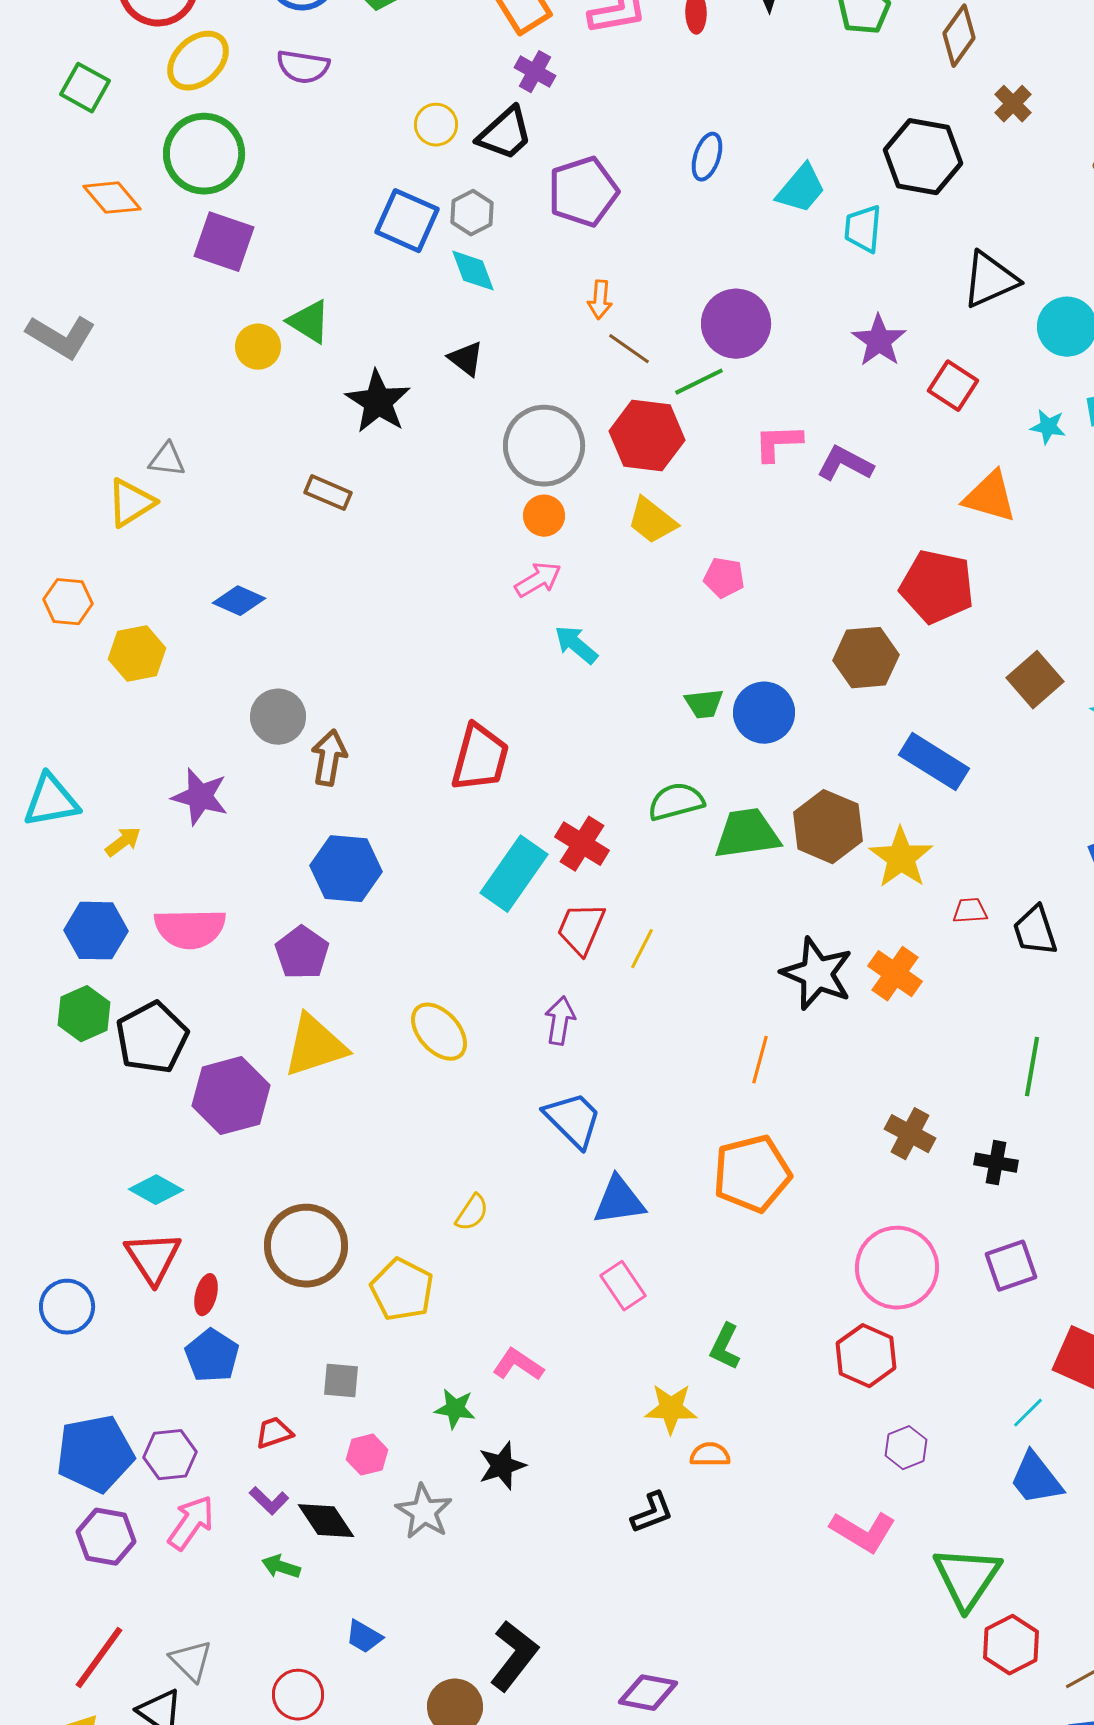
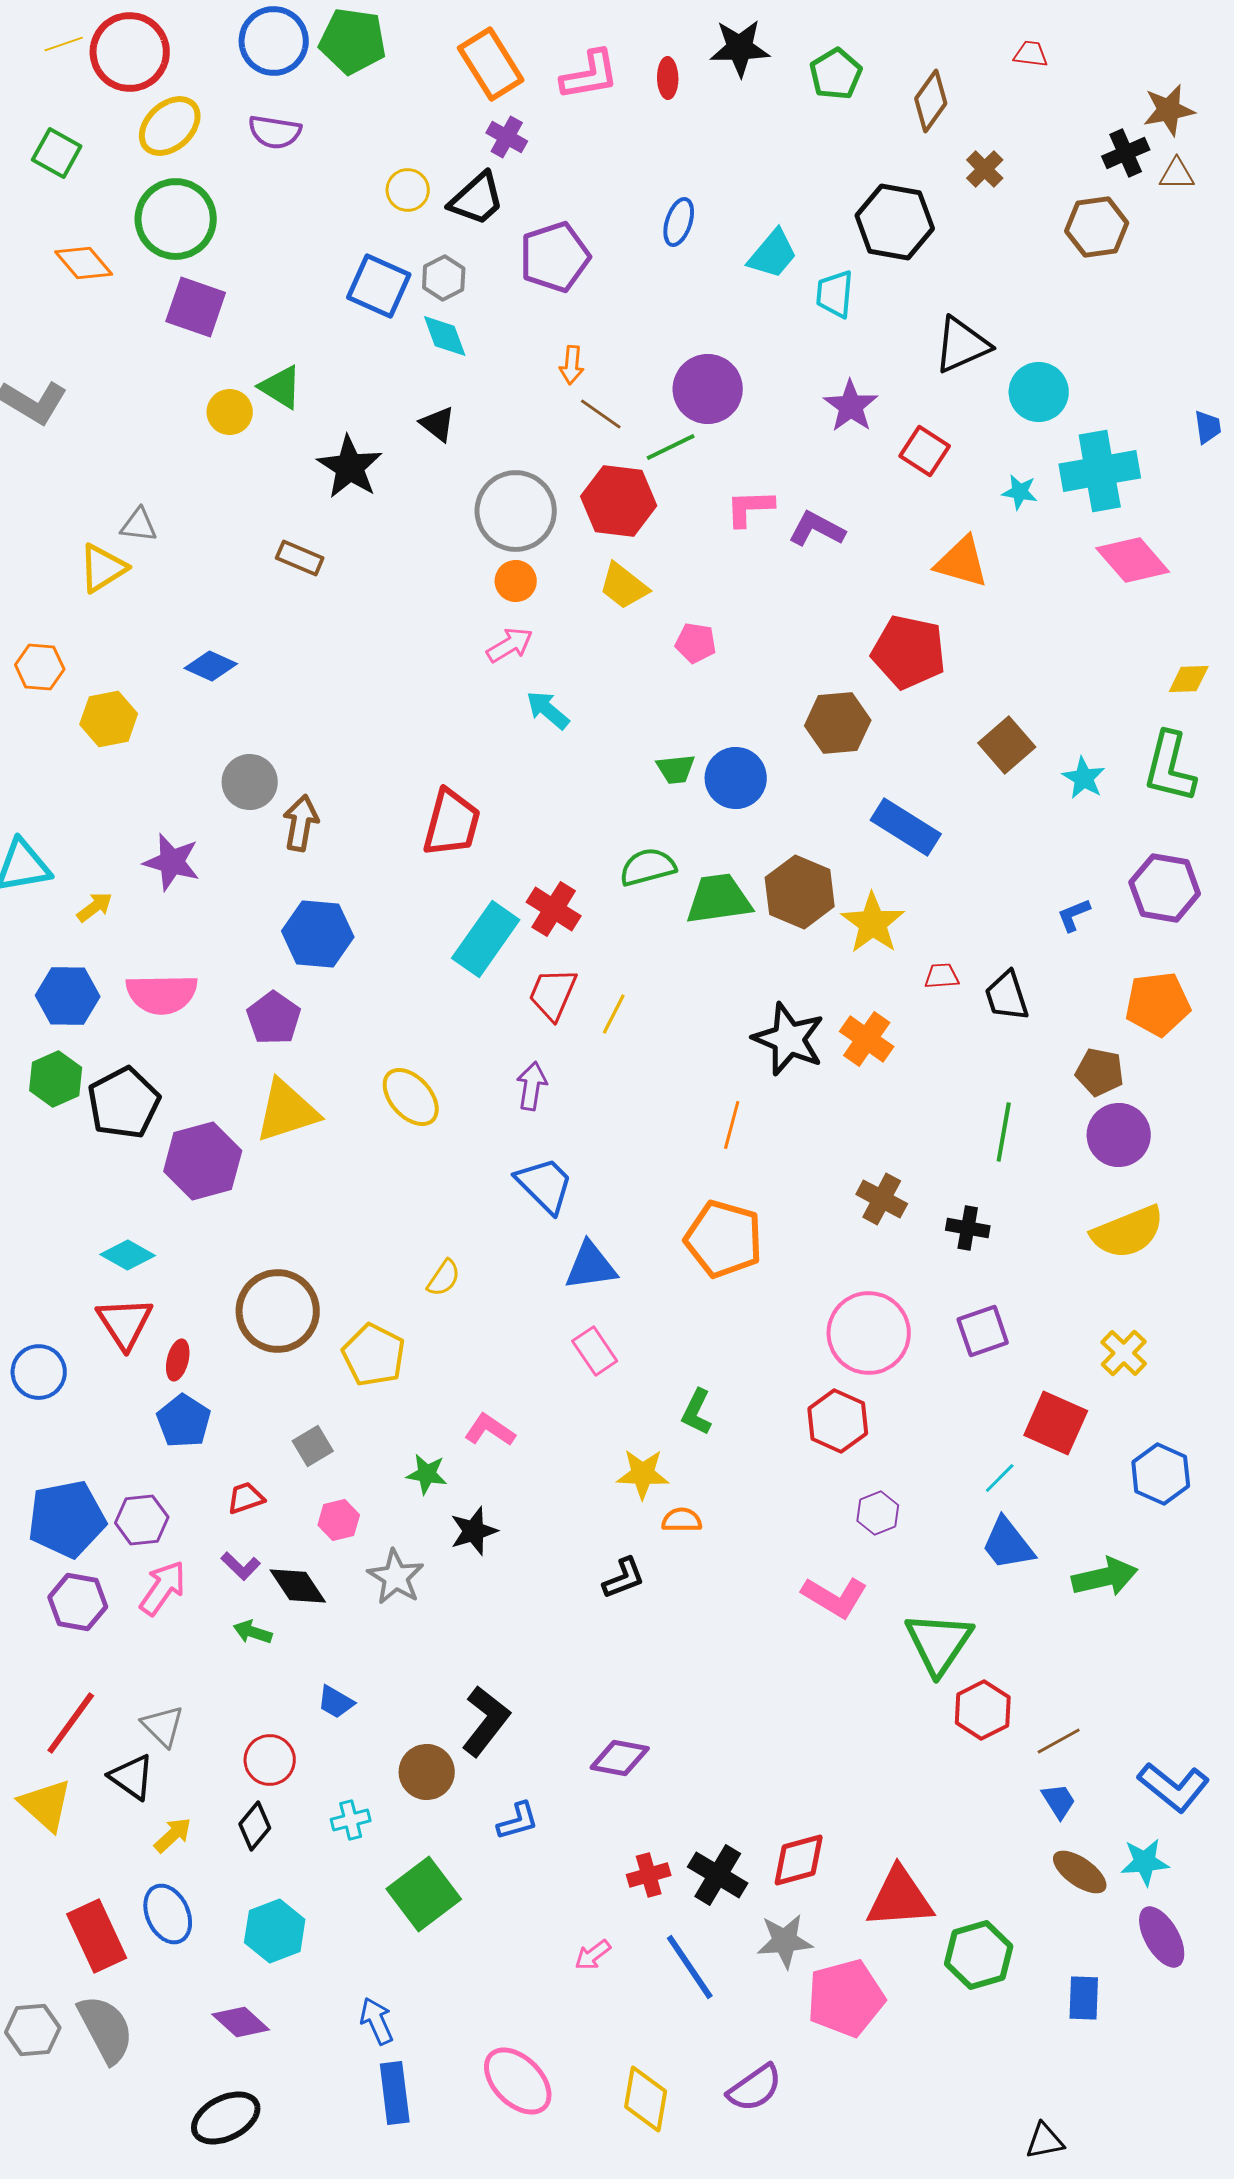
orange pentagon: (752, 1174) -> (724, 1239), turned 30
gray square: (341, 1381) -> (313, 1446), turned -36

